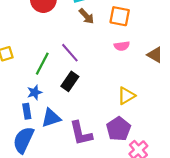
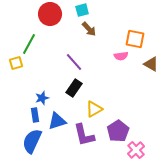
orange square: (120, 16) -> (135, 39), moved
green line: (42, 64) -> (29, 44), moved
yellow triangle: (126, 96) -> (94, 109), moved

